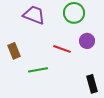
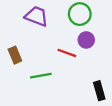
purple circle: (87, 41) -> (86, 40), moved

